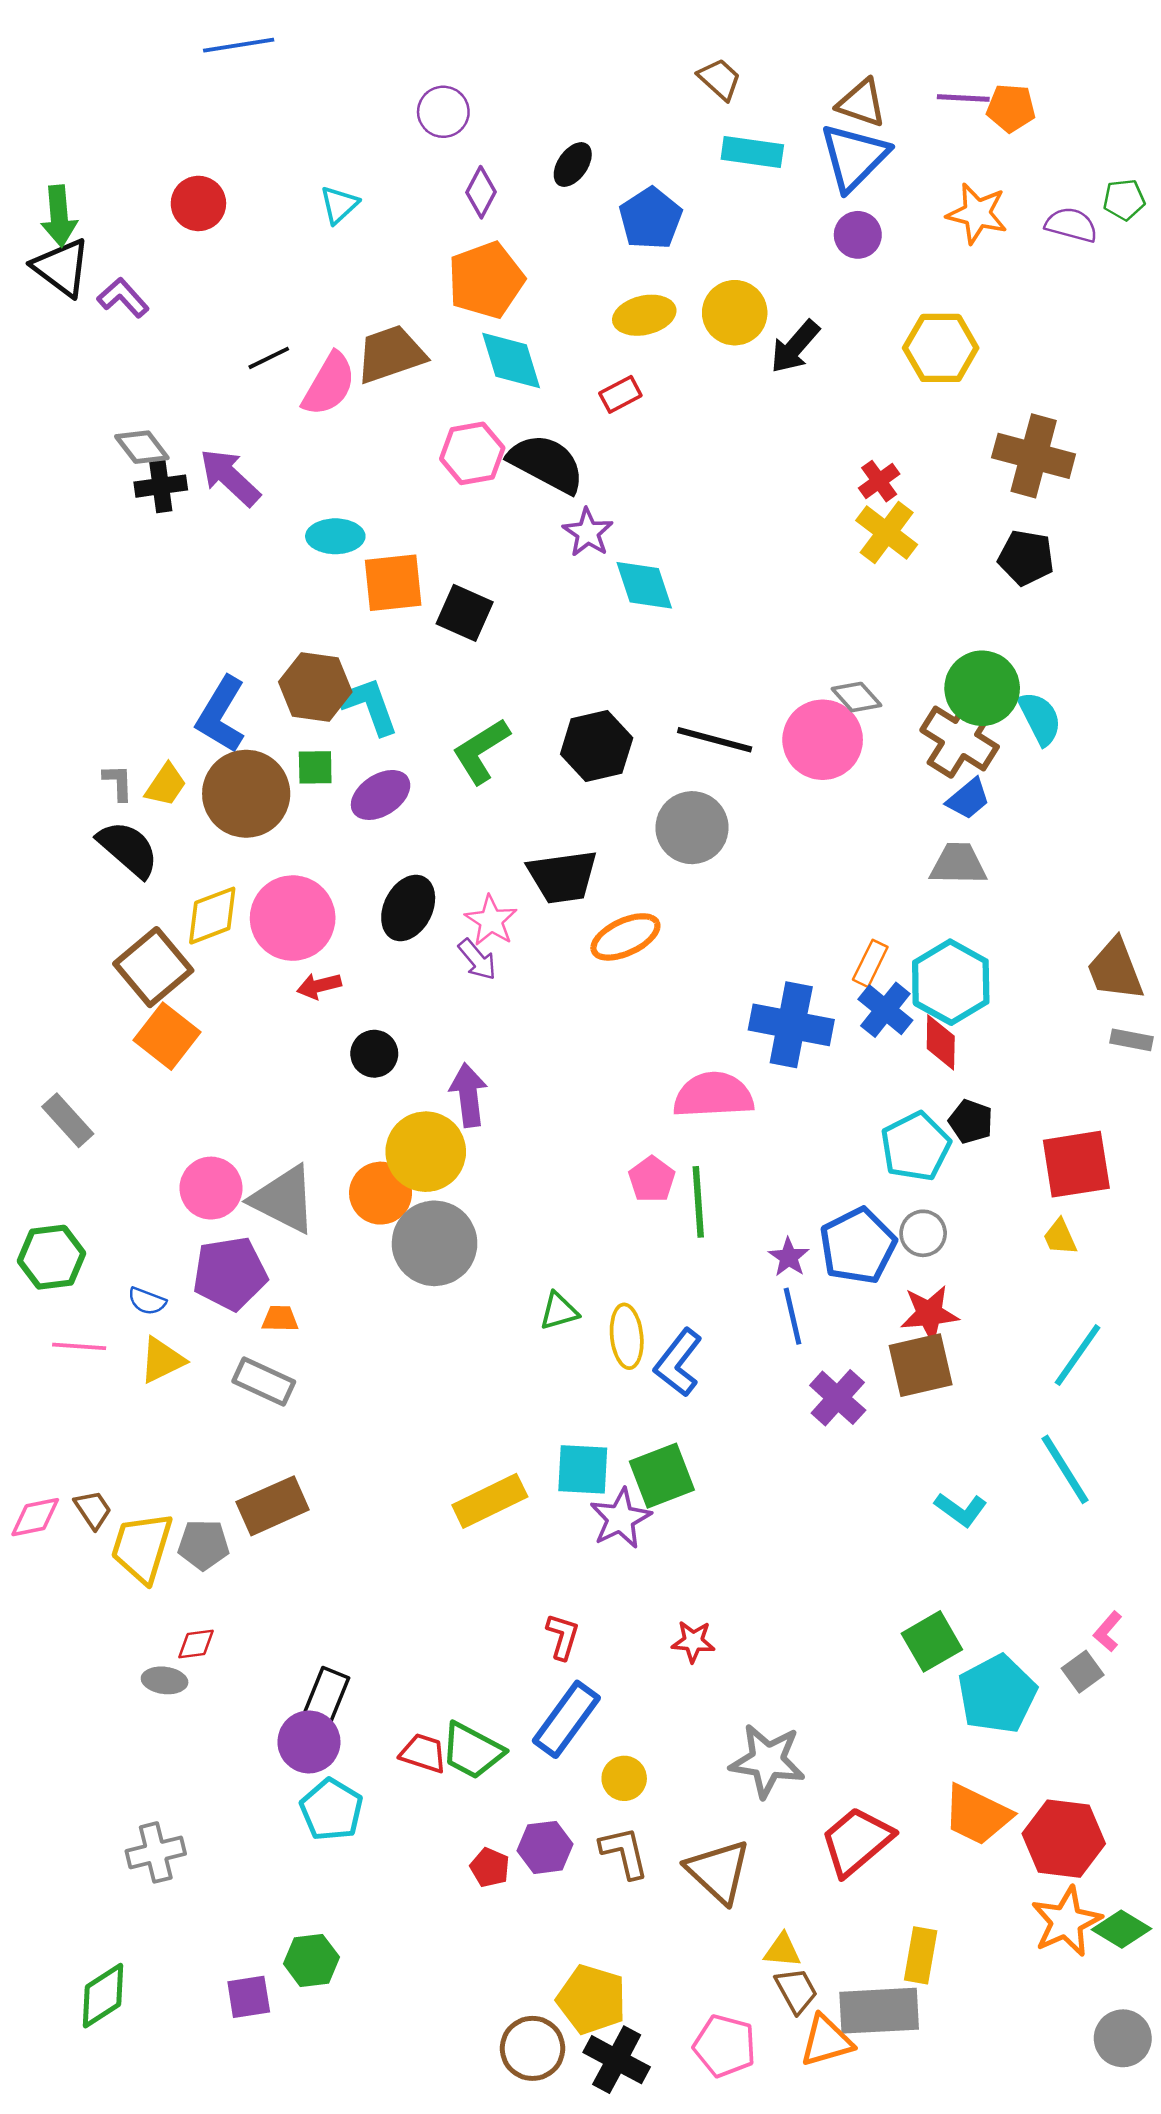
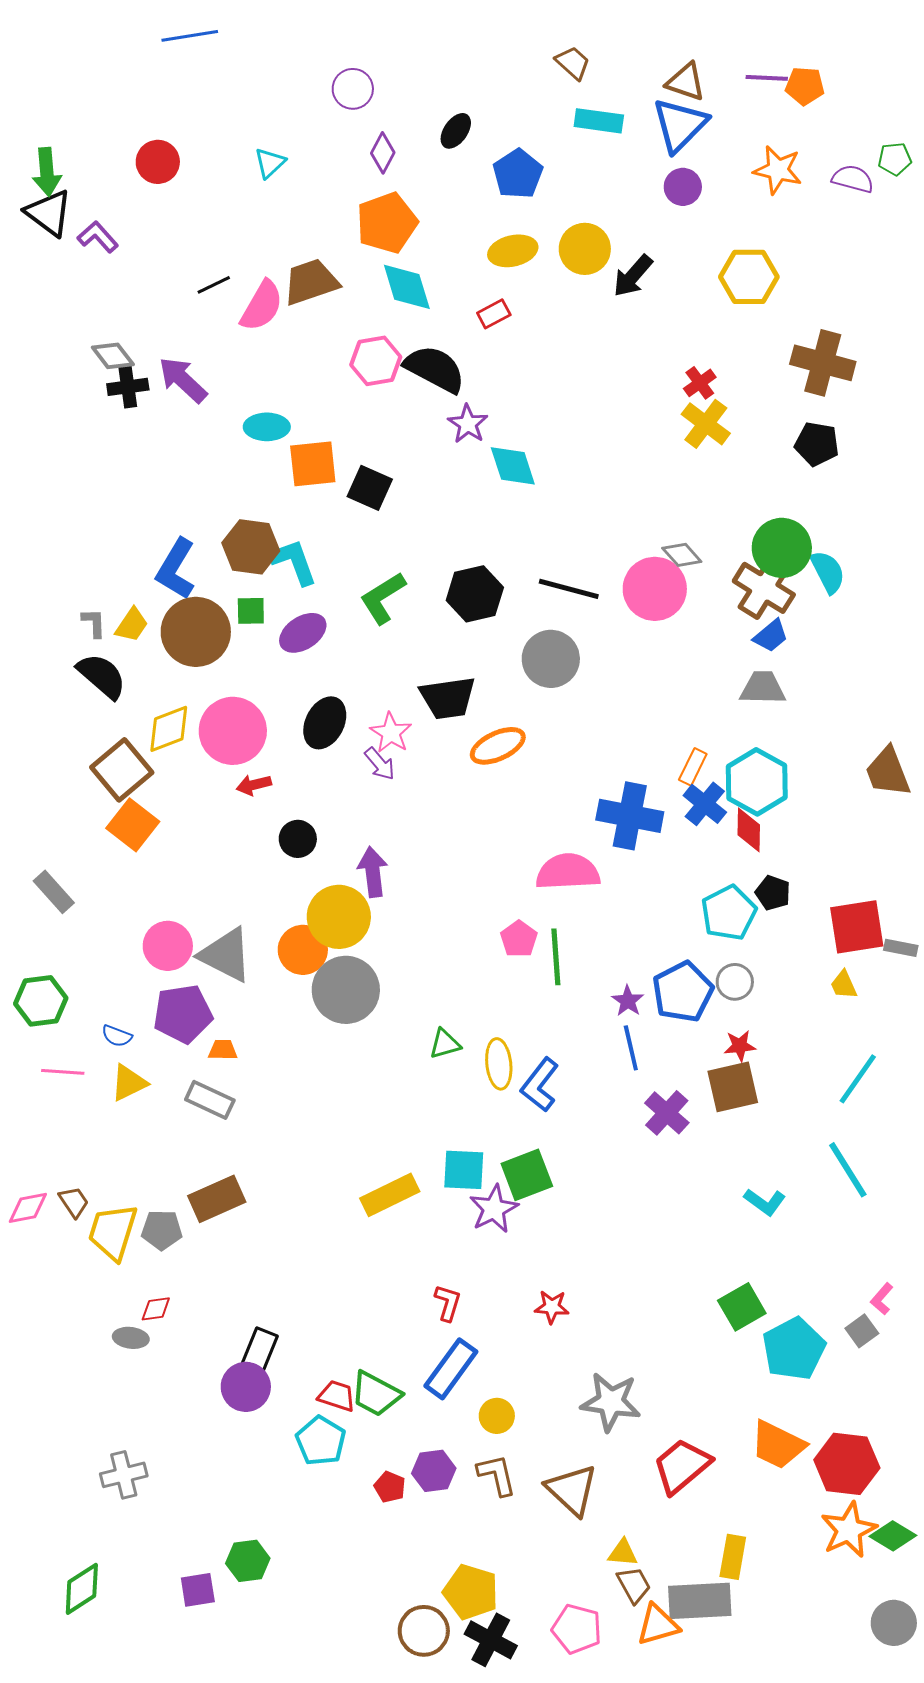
gray rectangle: (1132, 1040) -> (901, 948), moved
red star: (929, 1314) -> (740, 1046), size x0.7
cyan pentagon: (332, 1810) -> (321, 1441), moved

